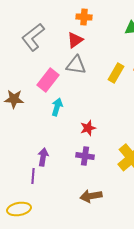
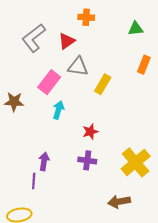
red triangle: (75, 40) -> (67, 41), moved
yellow rectangle: (116, 73) -> (103, 84), moved
brown arrow: (91, 196) -> (119, 202), moved

